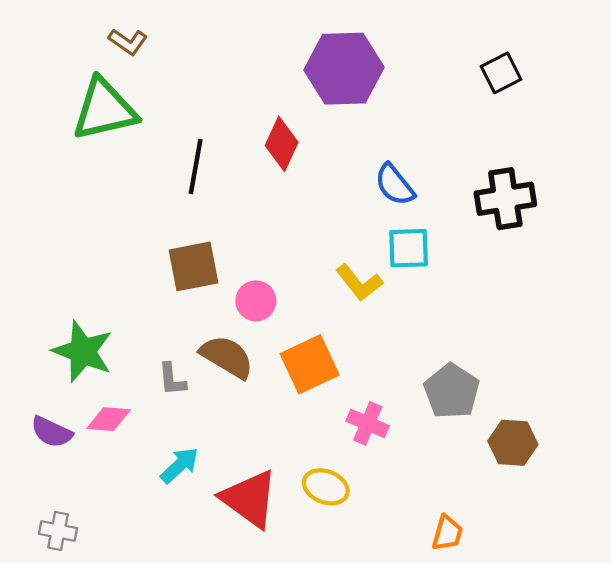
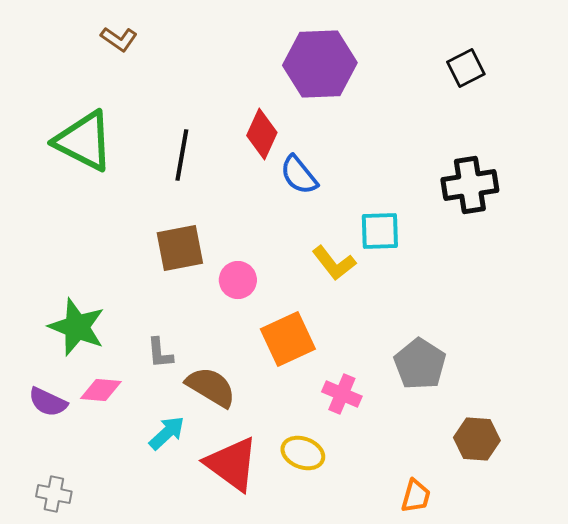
green triangle: (104, 109) -> (84, 141), moved, turned 40
blue semicircle: (395, 185) -> (299, 175), moved
brown semicircle: (227, 357) -> (211, 387), moved
brown hexagon: (513, 443) -> (477, 439), moved

